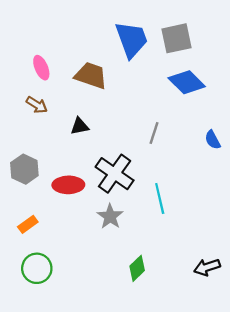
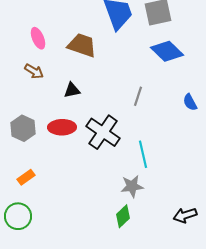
red ellipse: (68, 185) -> (62, 127), moved
gray star: (110, 216) -> (132, 186), moved, turned 30
green circle: (37, 268) -> (18, 216), moved

